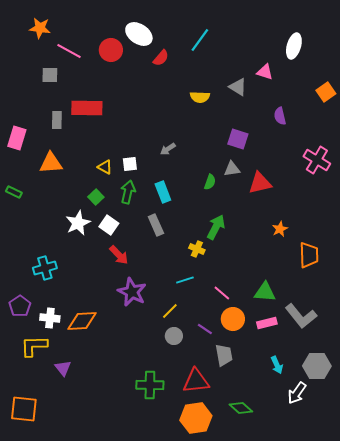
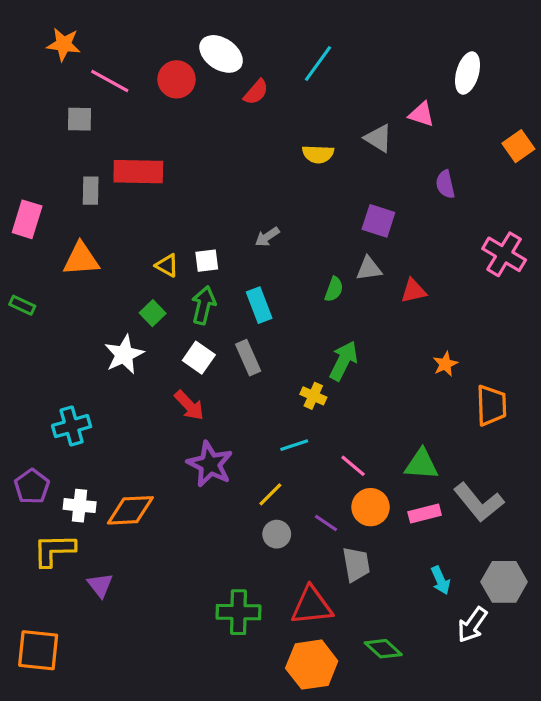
red triangle: (260, 183) -> (413, 291), size x0.7
white square: (109, 225) -> (199, 358), moved

